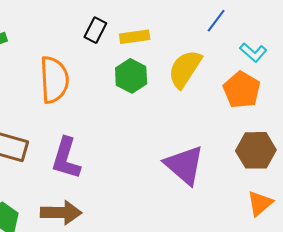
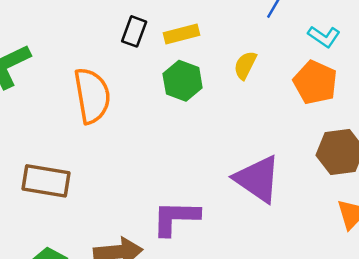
yellow semicircle: (185, 69) -> (245, 65), size x0.6
purple L-shape: (66, 158) -> (176, 218), moved, turned 81

